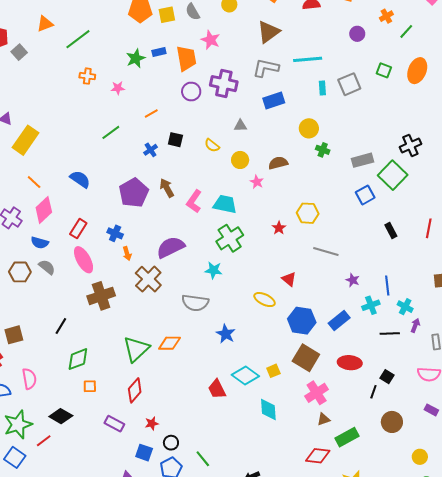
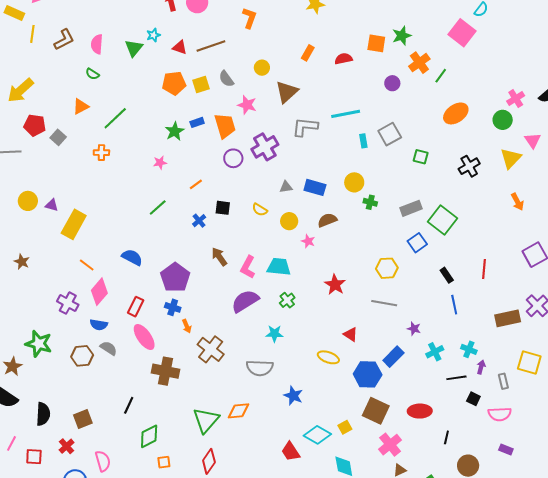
orange cross: (386, 16) -> (419, 63), size x1.5
brown triangle: (268, 32) -> (287, 92), moved
green square: (384, 70) -> (421, 157), moved
orange ellipse: (417, 71) -> (456, 113), turned 40
orange cross: (87, 76) -> (101, 153), moved
purple cross: (224, 84) -> (265, 147), turned -36
blue rectangle: (274, 101) -> (315, 187), moved, turned 40
black cross: (410, 145) -> (469, 166), moved
purple pentagon: (134, 193) -> (175, 277), moved
yellow hexagon: (308, 213) -> (387, 268), moved
red star: (279, 228) -> (335, 285), size x1.5
green cross: (230, 238) -> (287, 300), size x0.6
purple semicircle: (171, 247) -> (245, 301), moved
blue line: (387, 286) -> (454, 305), moved
brown cross: (101, 296) -> (165, 371), turned 36
blue rectangle: (339, 320) -> (393, 357), moved
black square: (387, 377) -> (473, 399), moved

